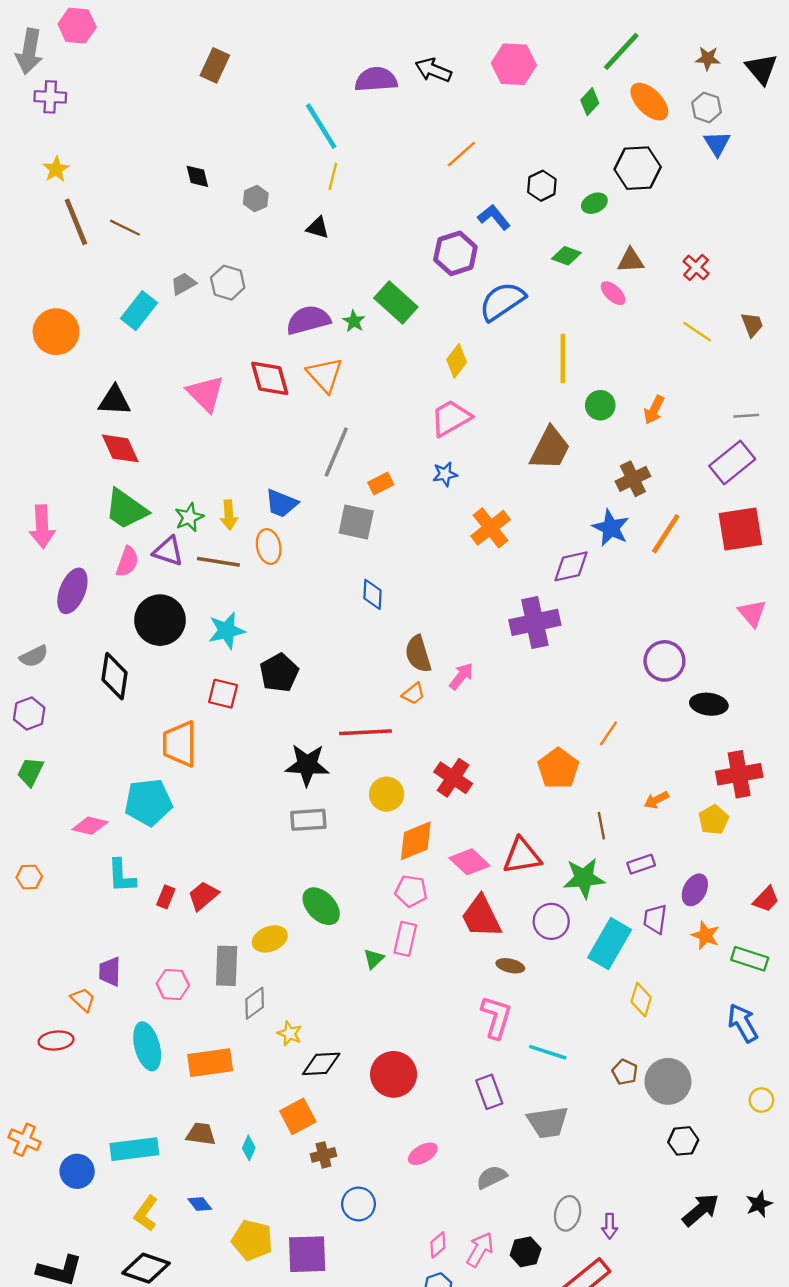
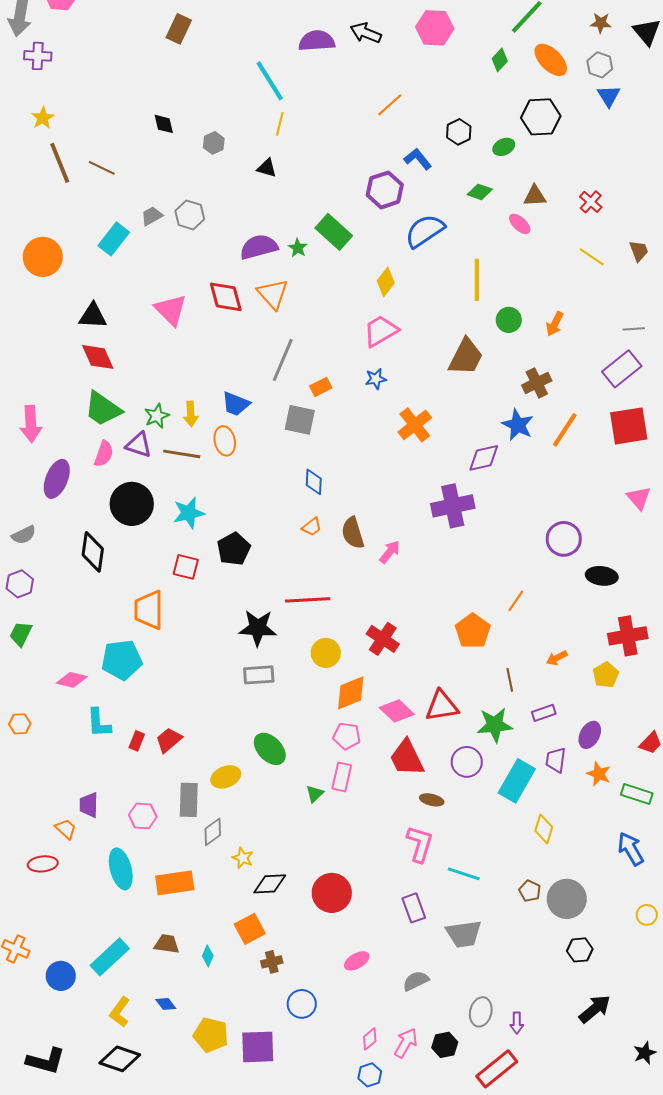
orange trapezoid: (413, 694) -> (312, 527), moved
cyan rectangle: (134, 1149) -> (110, 957), turned -36
black star: (759, 1204) -> (645, 1053), moved

